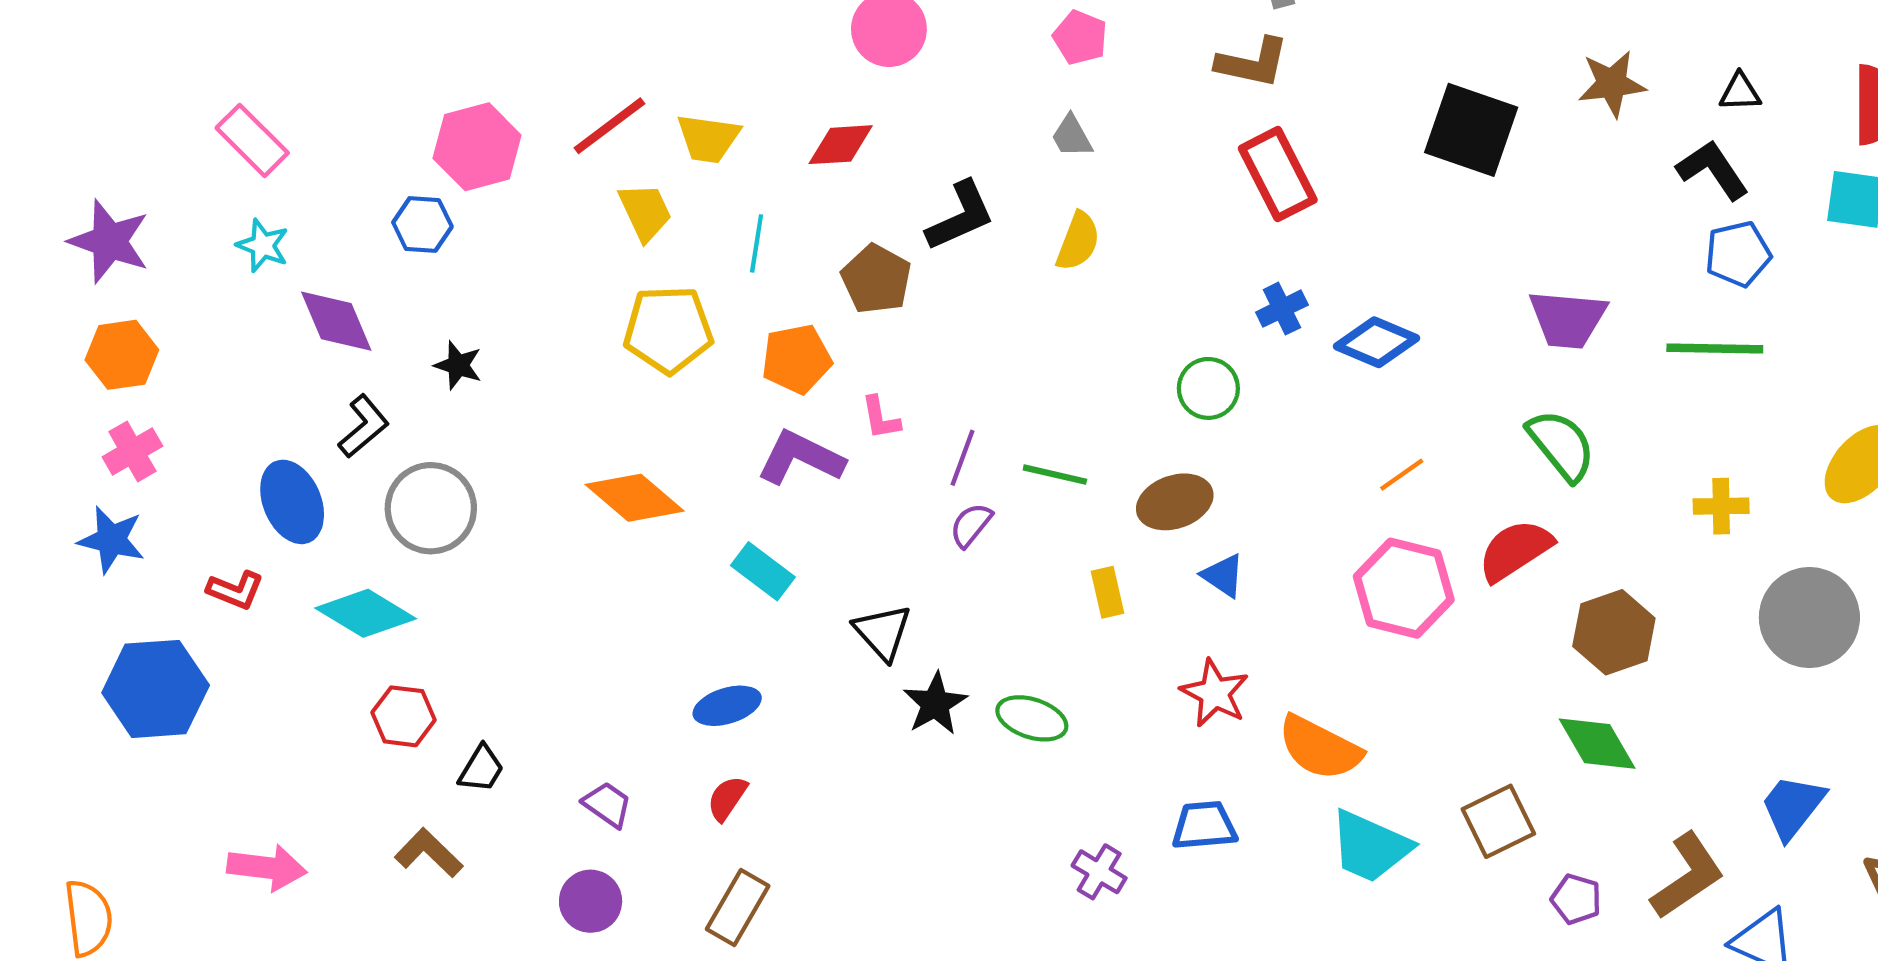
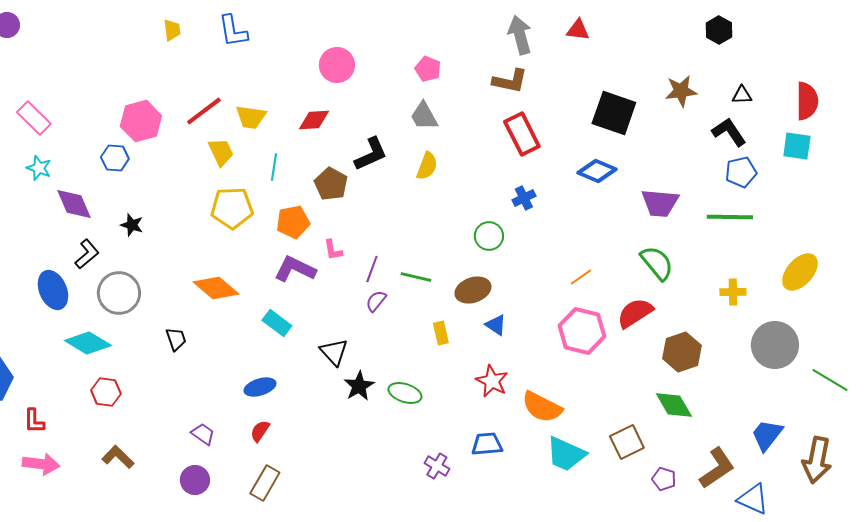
gray trapezoid: (1072, 136) -> (424, 116), size x1.4
blue diamond: (1376, 342) -> (597, 171), moved
red L-shape: (235, 590) -> (34, 421), moved, turned 68
black trapezoid: (481, 769) -> (176, 339), moved, turned -50

